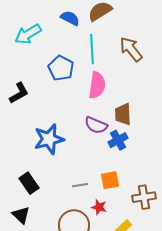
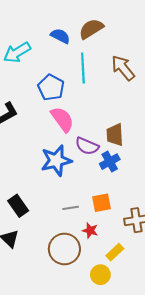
pink semicircle: (97, 85) -> (62, 119), moved, turned -44
blue star: (49, 139) -> (56, 161), moved

